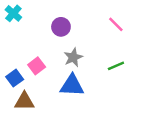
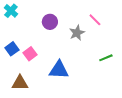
gray star: (73, 57) -> (77, 33), moved
green line: (116, 66) -> (106, 58), moved
blue square: (15, 78) -> (12, 49), moved

